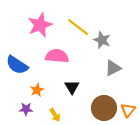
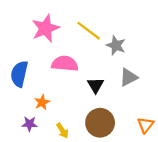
blue semicircle: (17, 65) -> (19, 74), turned 70
black triangle: (72, 87) -> (95, 85), moved
brown circle: (104, 108) -> (100, 123), moved

